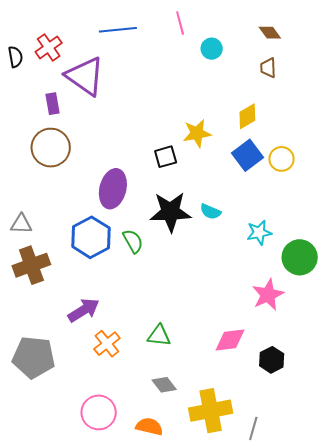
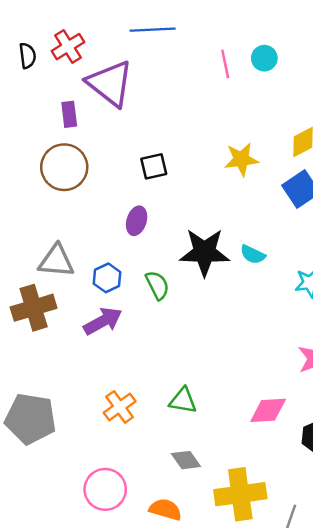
pink line: (180, 23) -> (225, 64), moved
black square: (166, 157) -> (154, 166), moved
purple ellipse: (113, 189) -> (137, 221), size x0.6
gray triangle: (21, 224) -> (56, 261), moved, size x1.4
blue hexagon: (91, 237) -> (107, 278), size x0.6
purple arrow: (84, 310) -> (103, 321), moved

